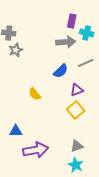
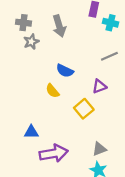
gray arrow: (66, 42) -> (59, 26), moved, turned 78
blue semicircle: (61, 71) -> (65, 71), moved, turned 70
yellow square: (76, 110) -> (84, 109), moved

